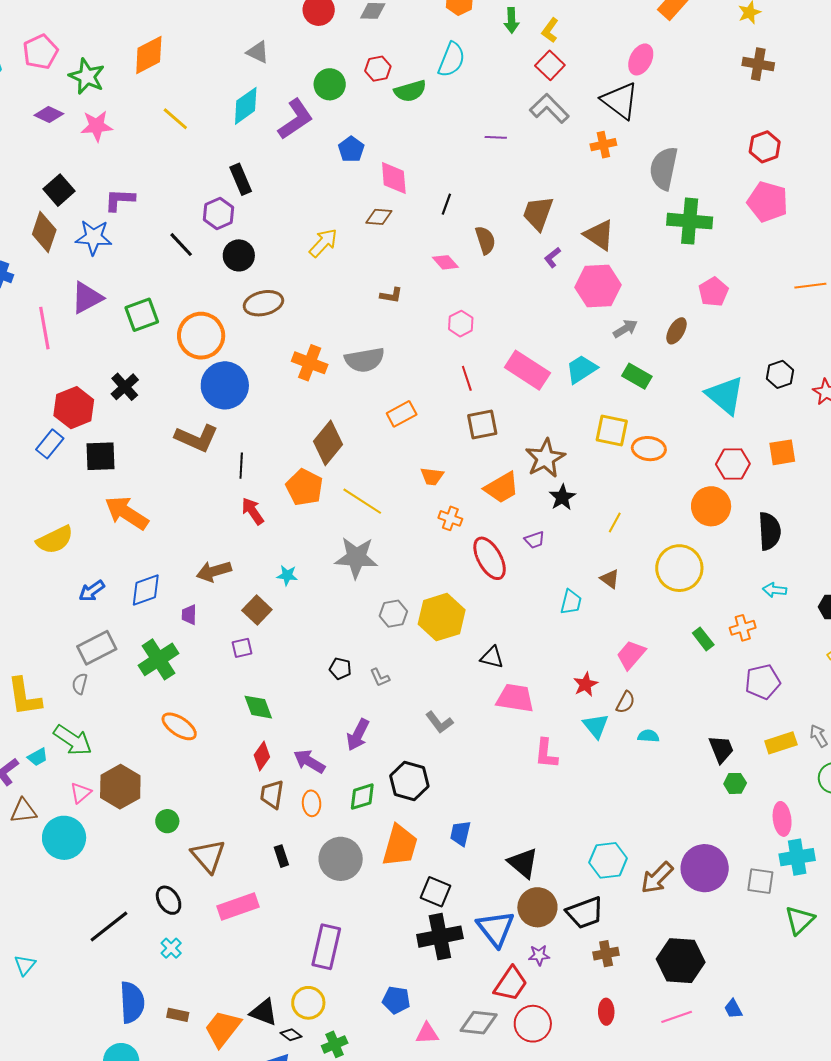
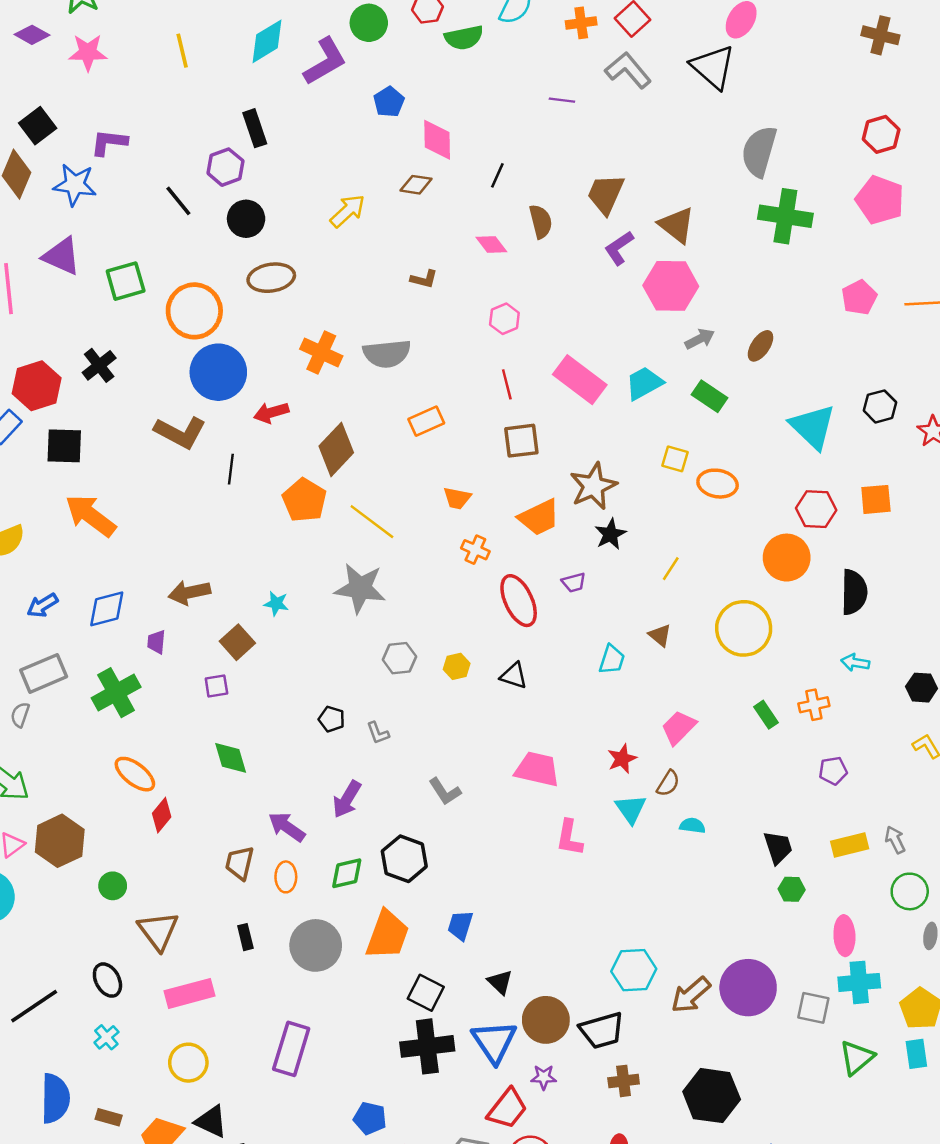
yellow line: (175, 119) -> (182, 51), turned 32
orange cross: (603, 145) -> (581, 23), moved
purple L-shape: (552, 258) -> (619, 248), size x1.4
pink pentagon: (713, 292) -> (859, 297), moved
purple triangle: (87, 298) -> (62, 256), turned 48
yellow square: (612, 431) -> (675, 459), size x0.7
red arrow: (253, 511) -> (271, 412), moved, turned -76
yellow hexagon: (442, 617) -> (457, 666), size x0.5
black triangle: (492, 657) -> (514, 676), moved
purple pentagon: (763, 682) -> (833, 771), size x0.7
red diamond: (262, 756) -> (162, 815), moved
black triangle: (523, 863) -> (500, 982), moved, size x0.7
yellow circle: (308, 1003) -> (188, 1063), moved

